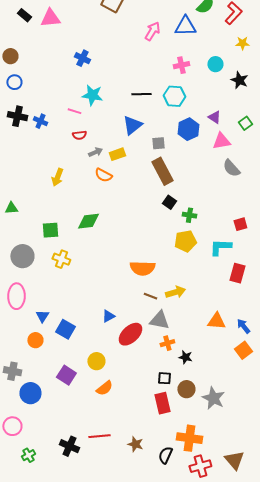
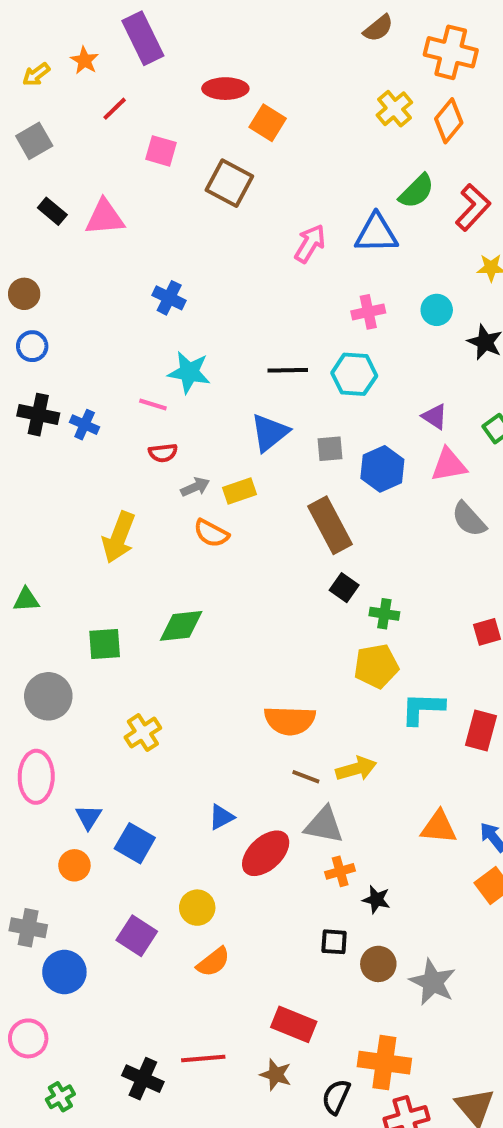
blue hexagon: (188, 129) -> (382, 469), moved
gray square: (158, 143) -> (330, 449), moved
yellow arrow: (57, 177) -> (119, 537), size x1.4
cyan L-shape: (220, 247) -> (423, 708), moved
yellow cross: (61, 259) -> (143, 733), moved, turned 36
red rectangle: (162, 403) -> (294, 1024), moved, turned -55

